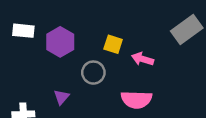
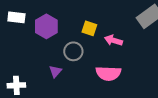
purple triangle: (61, 97) -> (55, 71), moved

